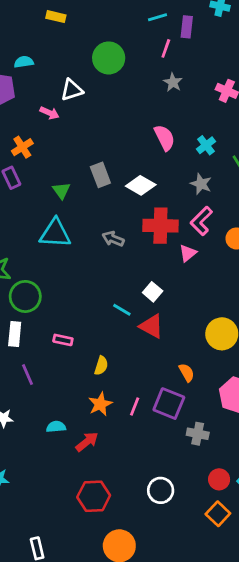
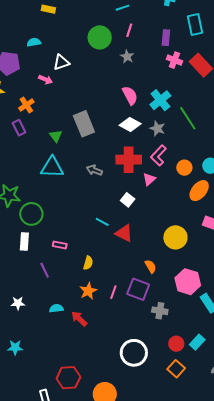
purple rectangle: (187, 27) -> (166, 38), moved
green circle: (109, 58) -> (100, 37), moved
cyan semicircle: (24, 62) -> (34, 42), moved
gray star: (173, 82) -> (127, 56), moved
cyan cross: (206, 145) -> (160, 100), size x1.5
gray rectangle: (100, 175) -> (84, 124), size x1.4
white diamond: (141, 185) -> (130, 124), moved
white square: (153, 292) -> (128, 200), moved
purple line: (28, 375) -> (45, 270), moved
red arrow: (87, 442) -> (79, 319), turned -96
white circle: (161, 490) -> (134, 353), size x1.4
red hexagon: (94, 496) -> (68, 378), moved

